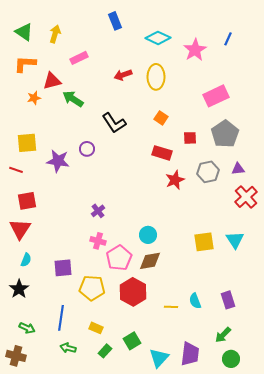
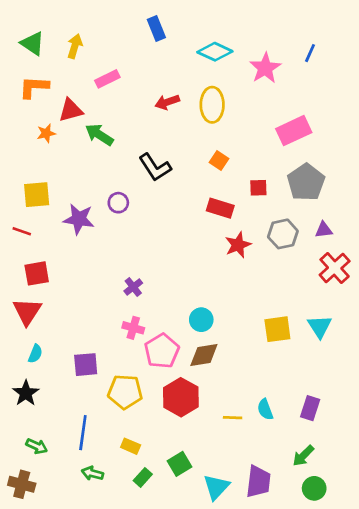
purple rectangle: (228, 300) -> (310, 408), turned 36

